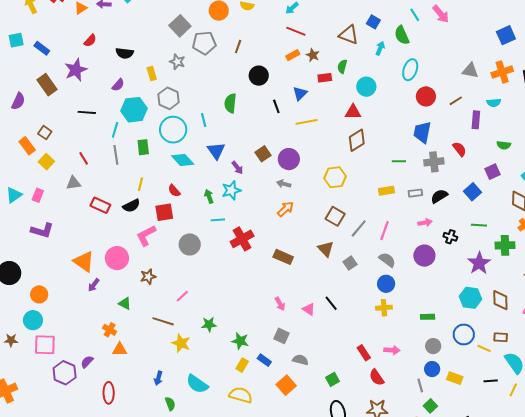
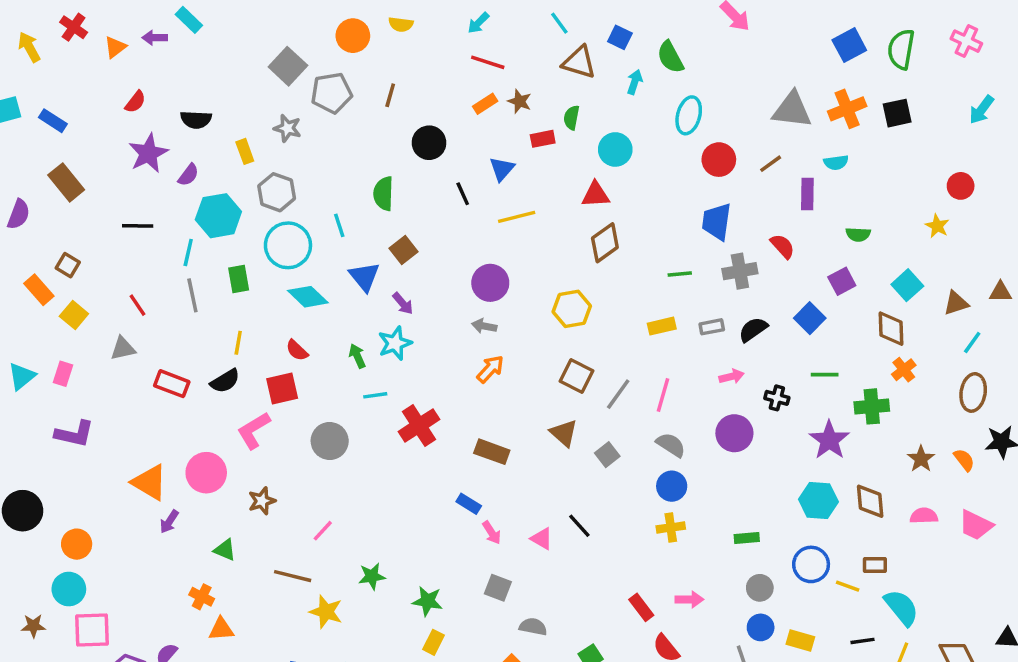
cyan line: (415, 15) -> (559, 23), moved
purple star: (76, 70) -> (148, 153), moved
gray triangle: (470, 71) -> (792, 110), size x1.4
brown square: (263, 154) -> (404, 250), moved
blue rectangle: (264, 360) -> (469, 504), moved

